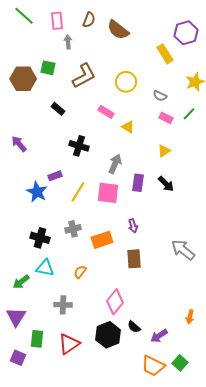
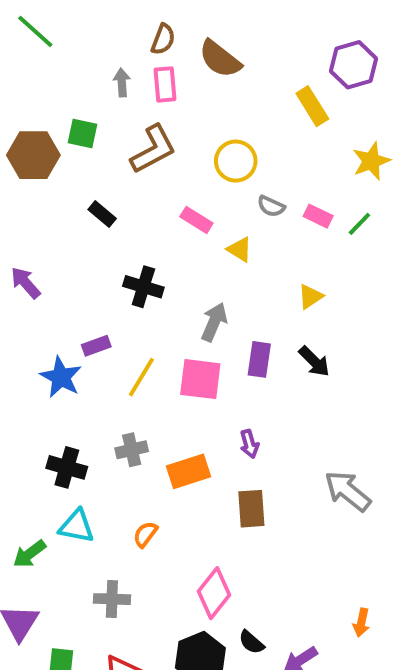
pink rectangle: (57, 21) -> (165, 84), moved
gray semicircle: (160, 96) -> (271, 206), moved
pink rectangle: (166, 118) -> (318, 216), moved

